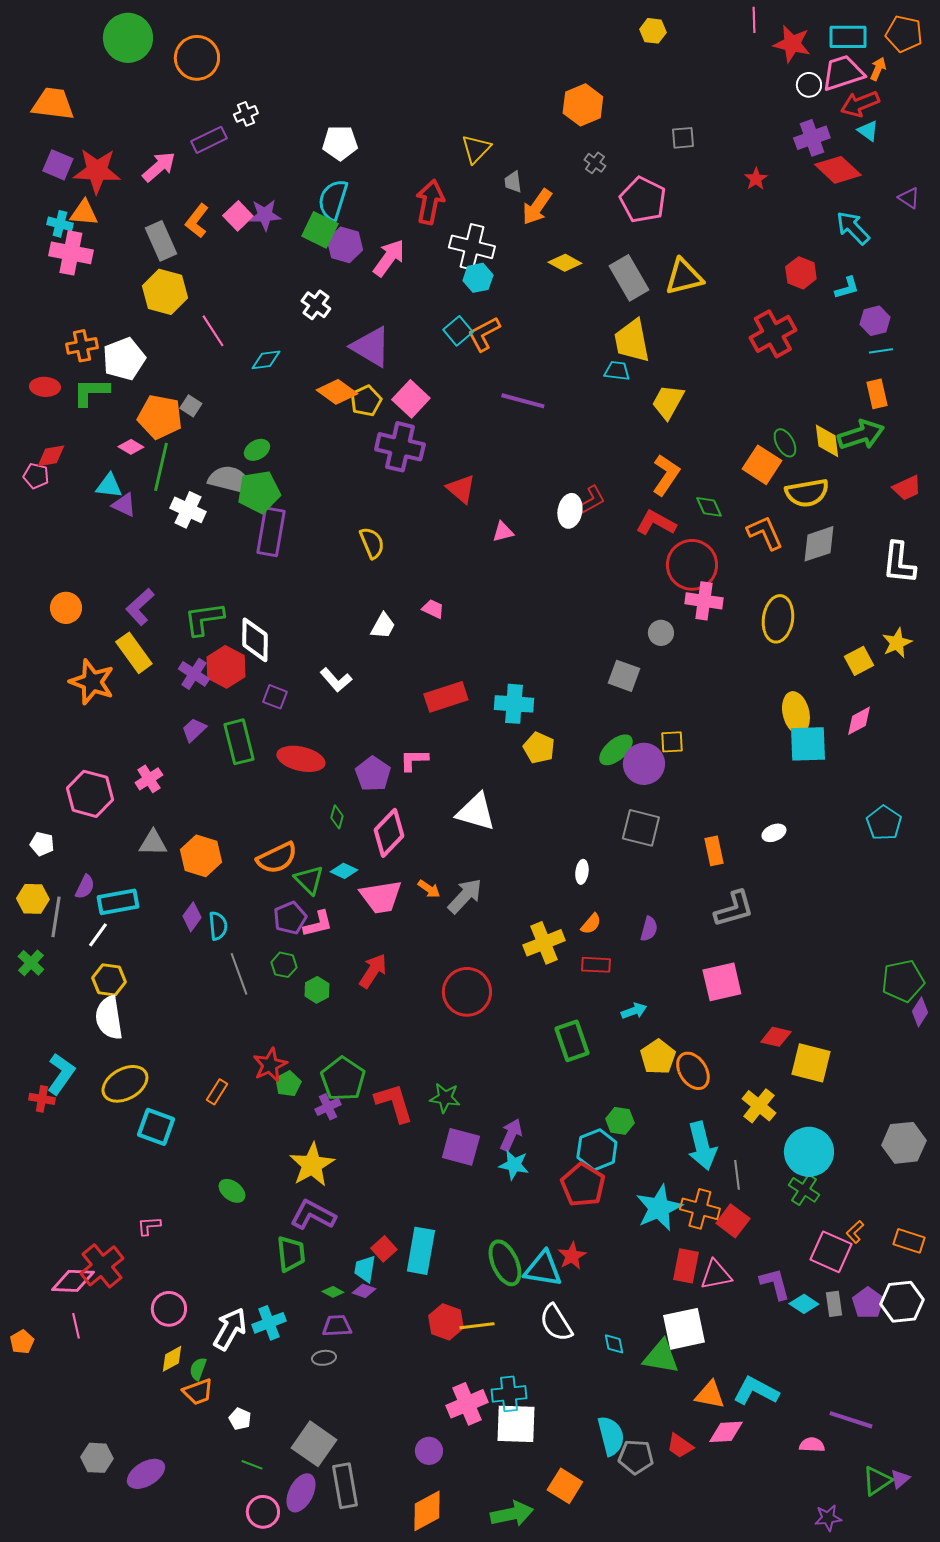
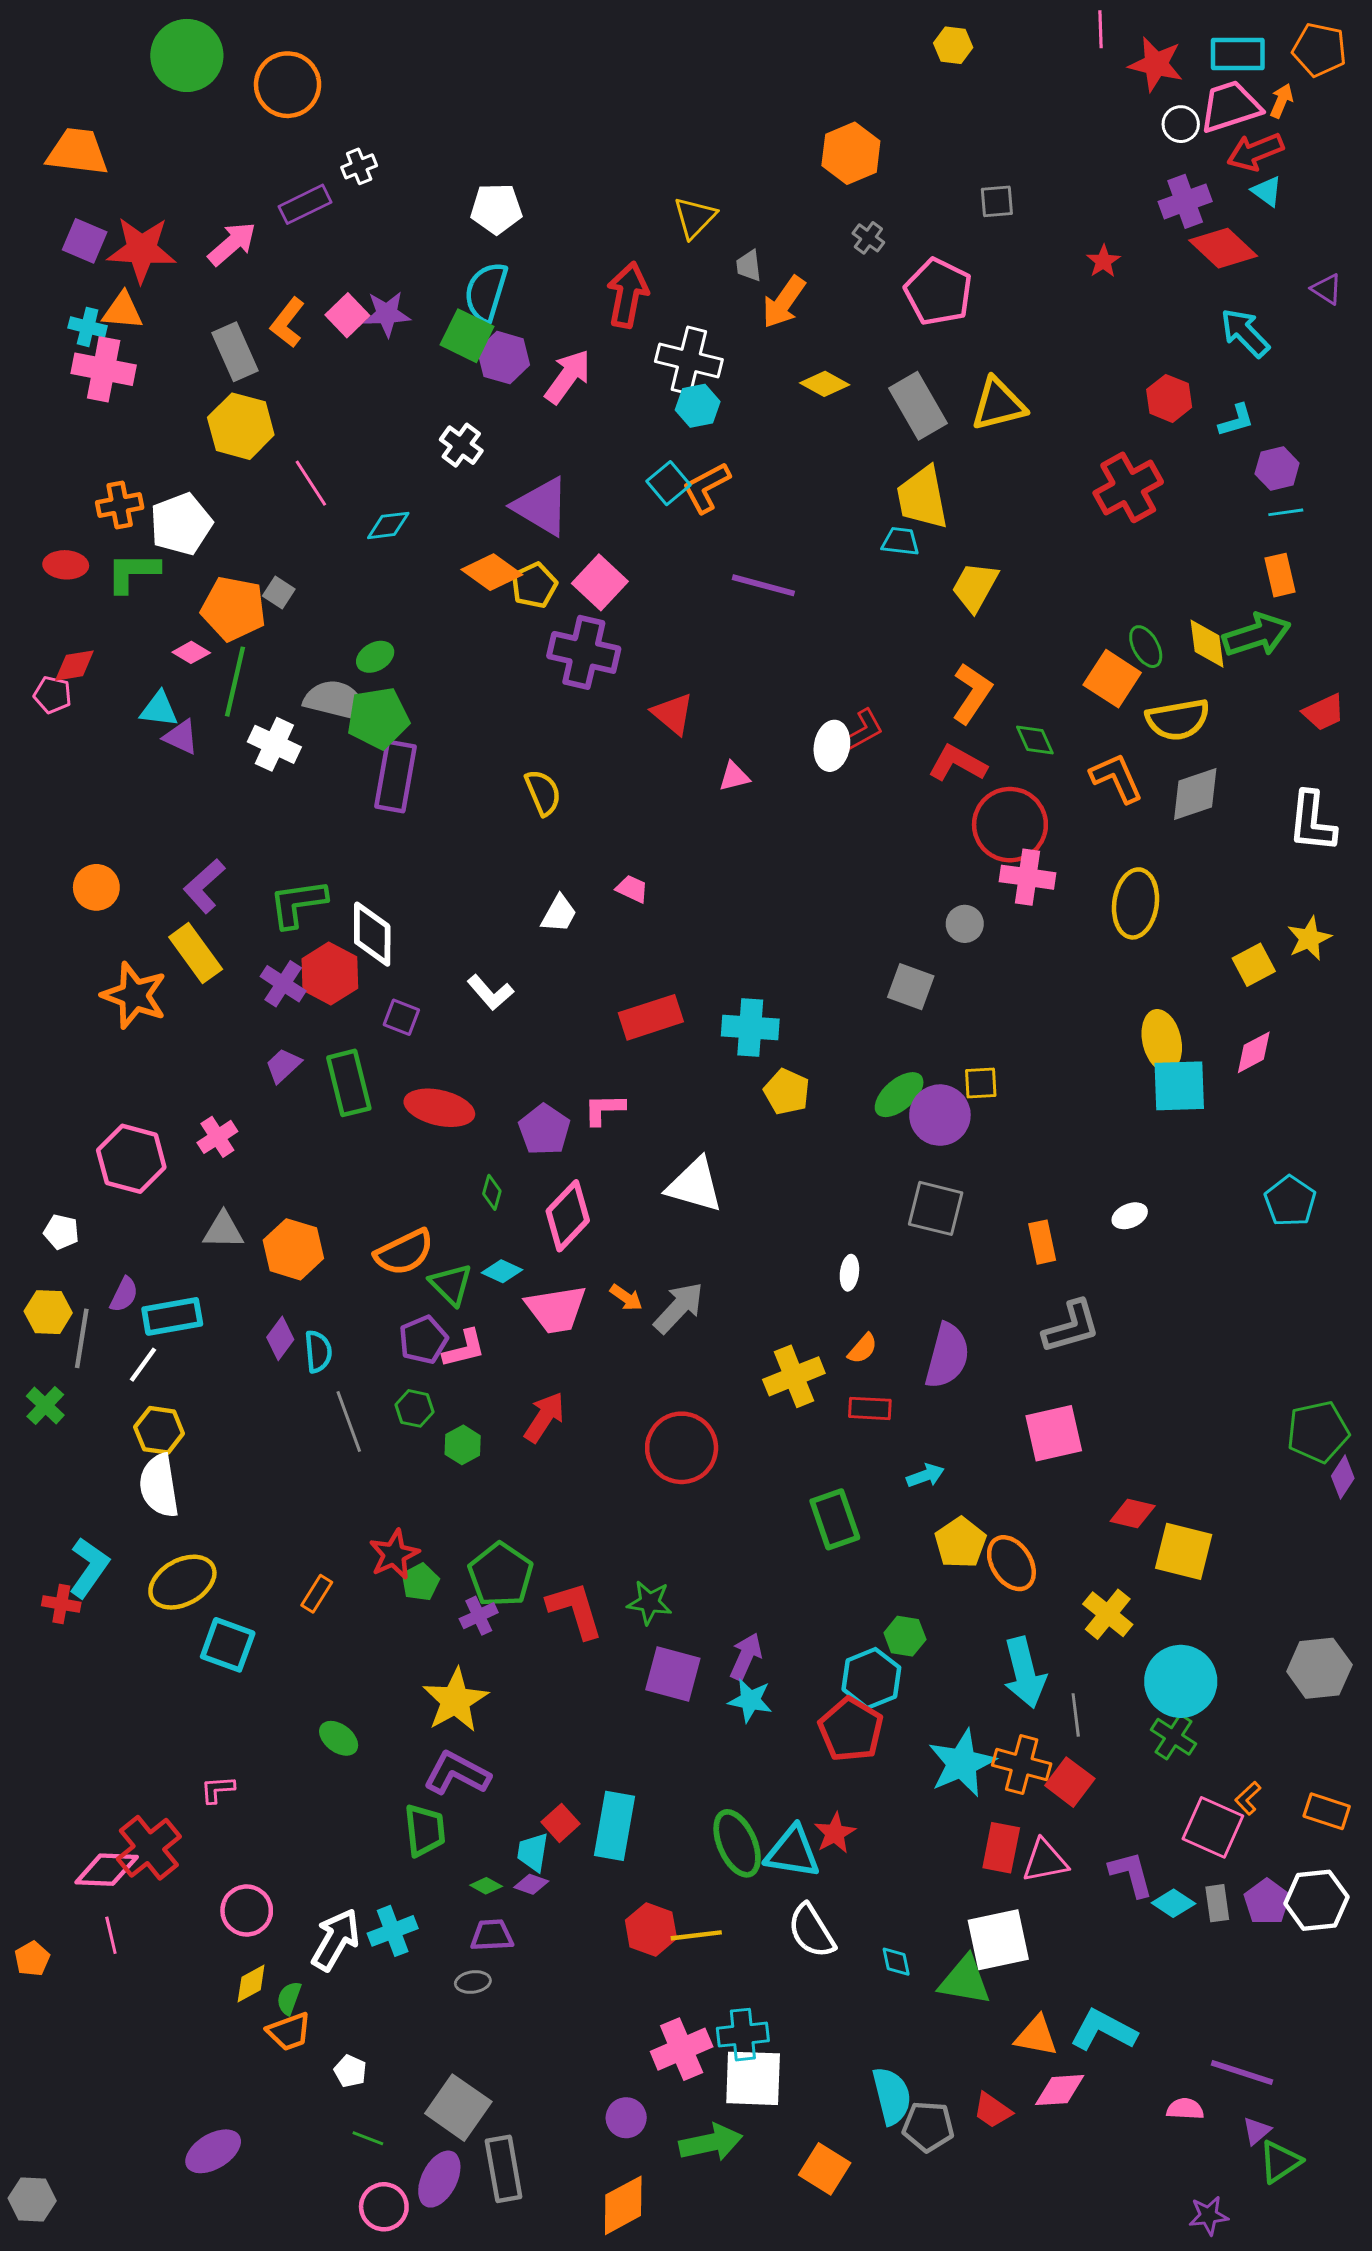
purple semicircle: (649, 929) -> (947, 1356), size x1.8
gray hexagon: (97, 1458) -> (32, 2199), moved
purple triangle: (900, 1479) -> (1257, 2131), moved
green arrow: (512, 1514) -> (711, 2143), moved

